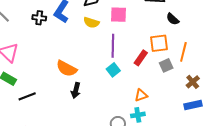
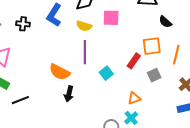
black cross: (39, 18) -> (23, 24), moved
purple line: (113, 46) -> (85, 52), moved
gray square: (166, 65) -> (154, 75), moved
cyan cross: (138, 115) -> (131, 118), turned -32

